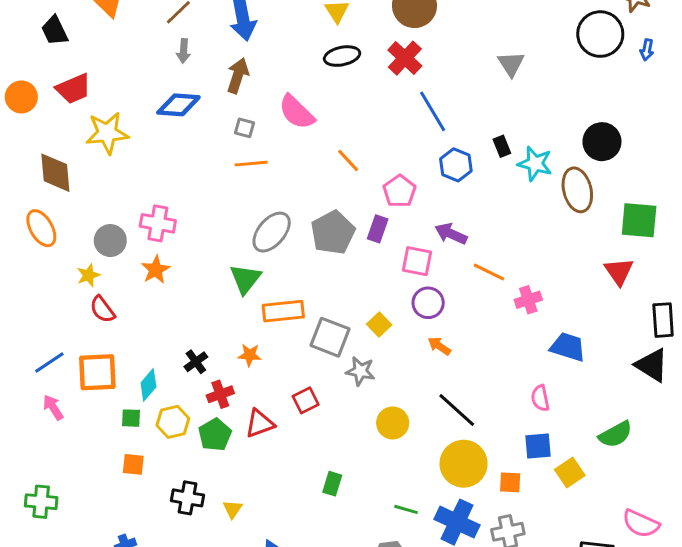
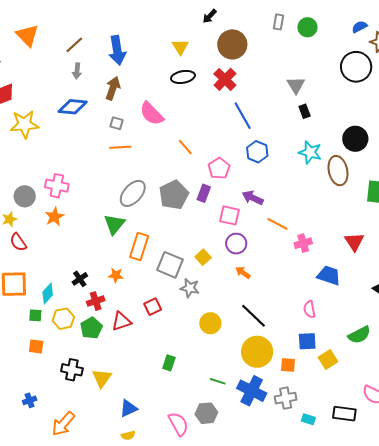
black rectangle: (502, 146) -> (305, 111), moved
red triangle: (619, 271) -> (354, 242), moved
orange rectangle: (283, 311) -> (139, 247), turned -68
yellow triangle: (233, 509) -> (102, 378), size x1.5

